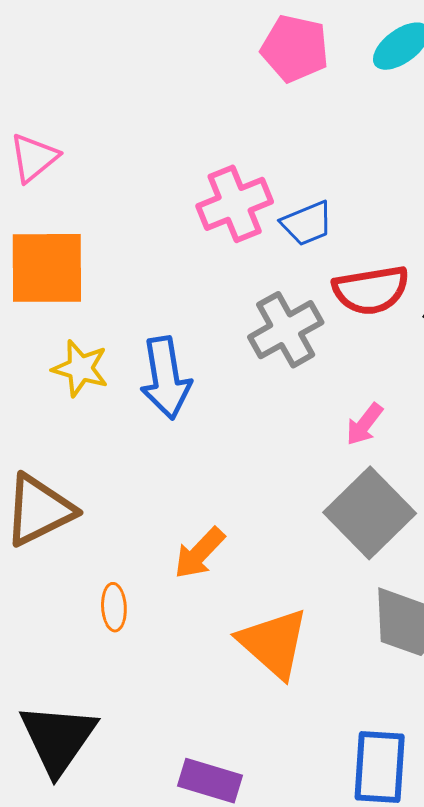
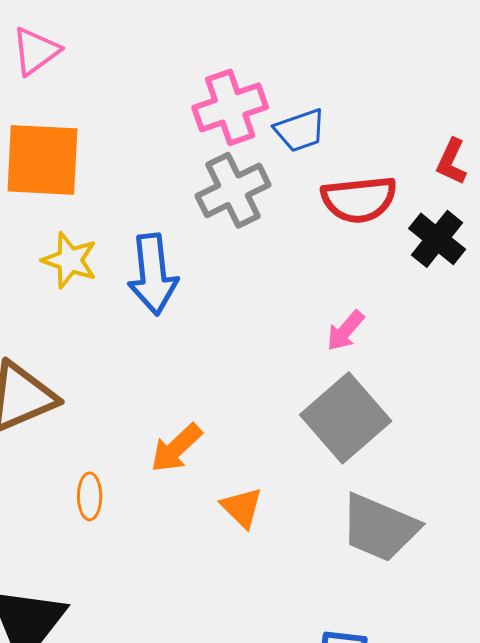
gray cross: (286, 330) -> (233, 190), moved
orange triangle: (273, 643) -> (242, 508), moved, size x0.6

